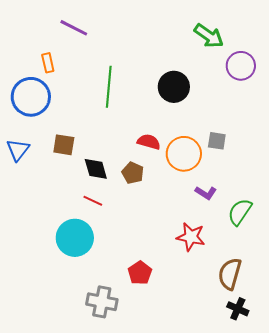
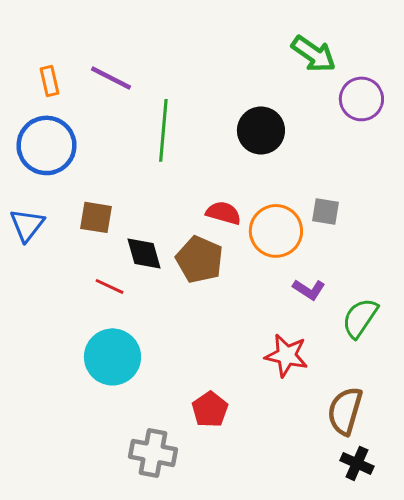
purple line: (74, 28) -> (111, 78), moved
orange rectangle: (48, 63) -> (50, 81), moved
brown pentagon: (133, 173) -> (199, 259), size x1.4
red line: (93, 201) -> (109, 286), moved

